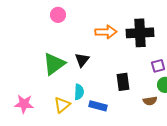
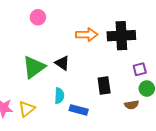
black triangle: (82, 60) -> (62, 63), turned -35
yellow triangle: (62, 105) -> (27, 109), moved

